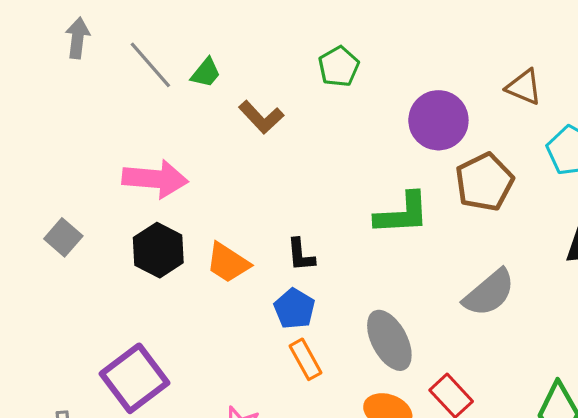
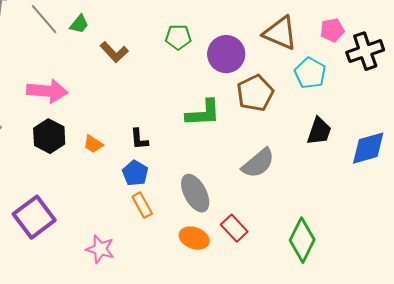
green pentagon: (339, 66) -> (178, 37), moved, turned 30
brown triangle: (524, 87) -> (280, 33), size x1.5
orange trapezoid: (228, 263) -> (93, 144), size x0.7

